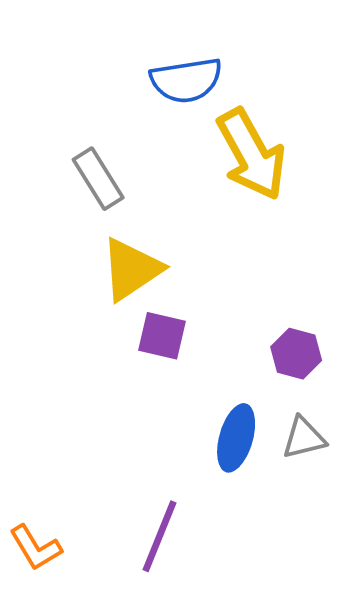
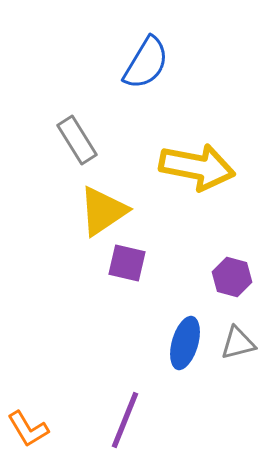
blue semicircle: (186, 80) -> (146, 63), turned -50
yellow arrow: (251, 154) -> (197, 167), moved, turned -50

